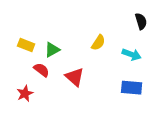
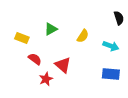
green triangle: (52, 50) -> (51, 29), moved
red star: (25, 94) -> (46, 79), moved

